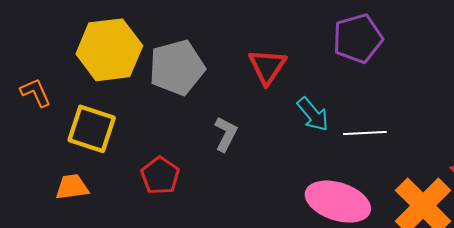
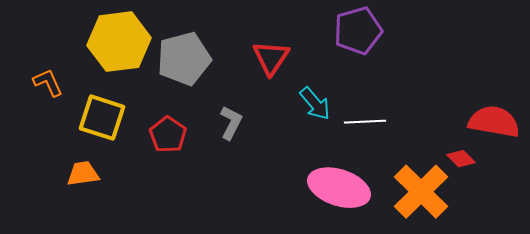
red pentagon: (160, 176) -> (168, 135), moved

